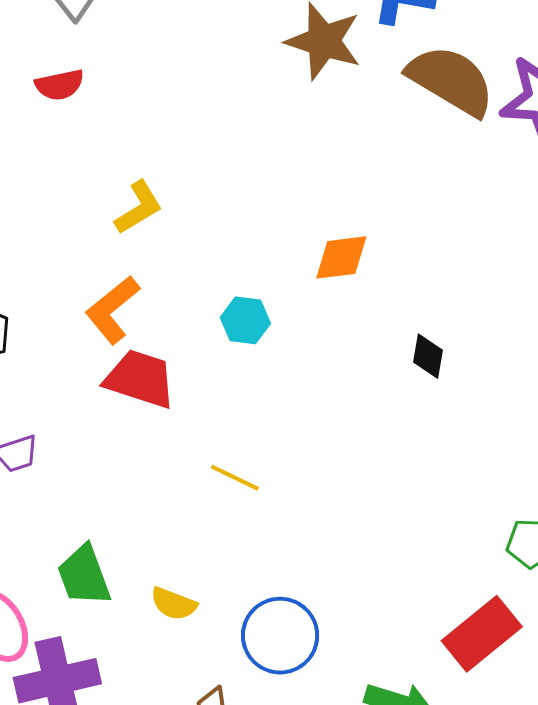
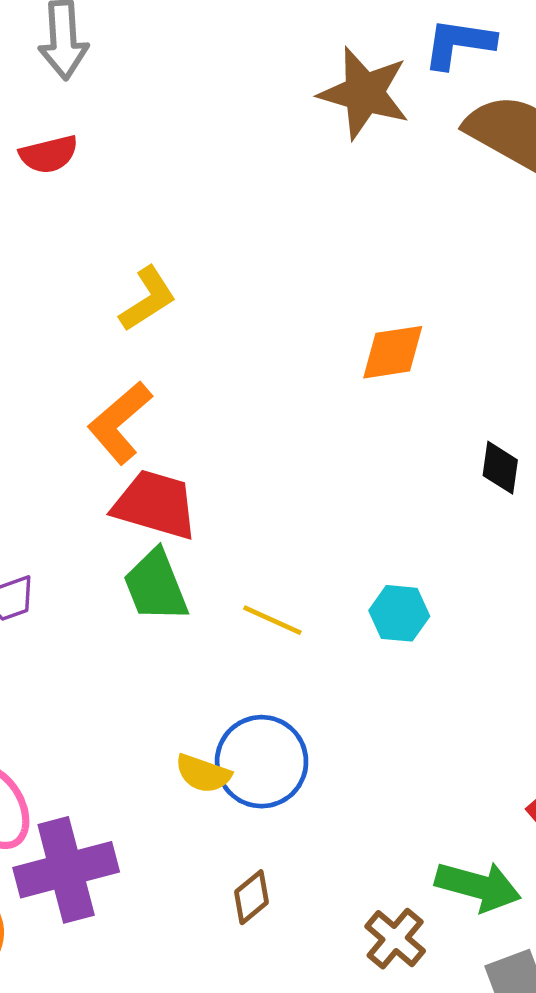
cyan hexagon: (245, 320) -> (399, 613), moved
green trapezoid: (84, 576) -> (156, 586), moved
blue circle: (280, 636) -> (262, 762), moved

